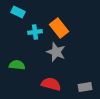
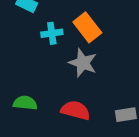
green semicircle: (17, 65) -> (25, 103), moved

